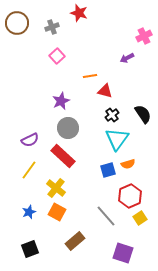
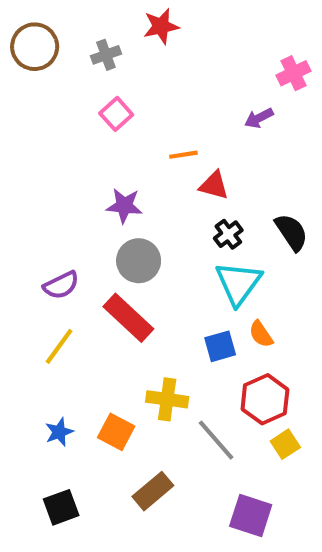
red star: (79, 13) -> (161, 26), turned -30
purple star: (61, 101) -> (124, 206), turned 30
orange semicircle: (128, 164) -> (261, 334), turned 72
yellow cross: (56, 188) -> (167, 399), moved, turned -30

